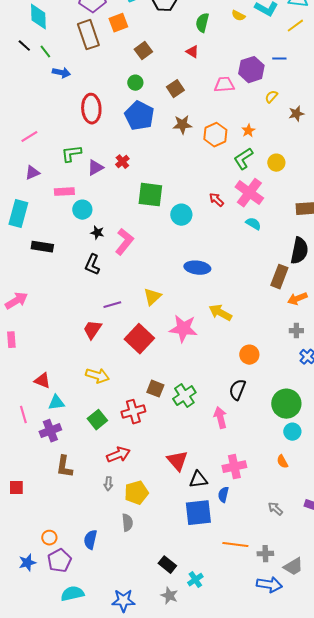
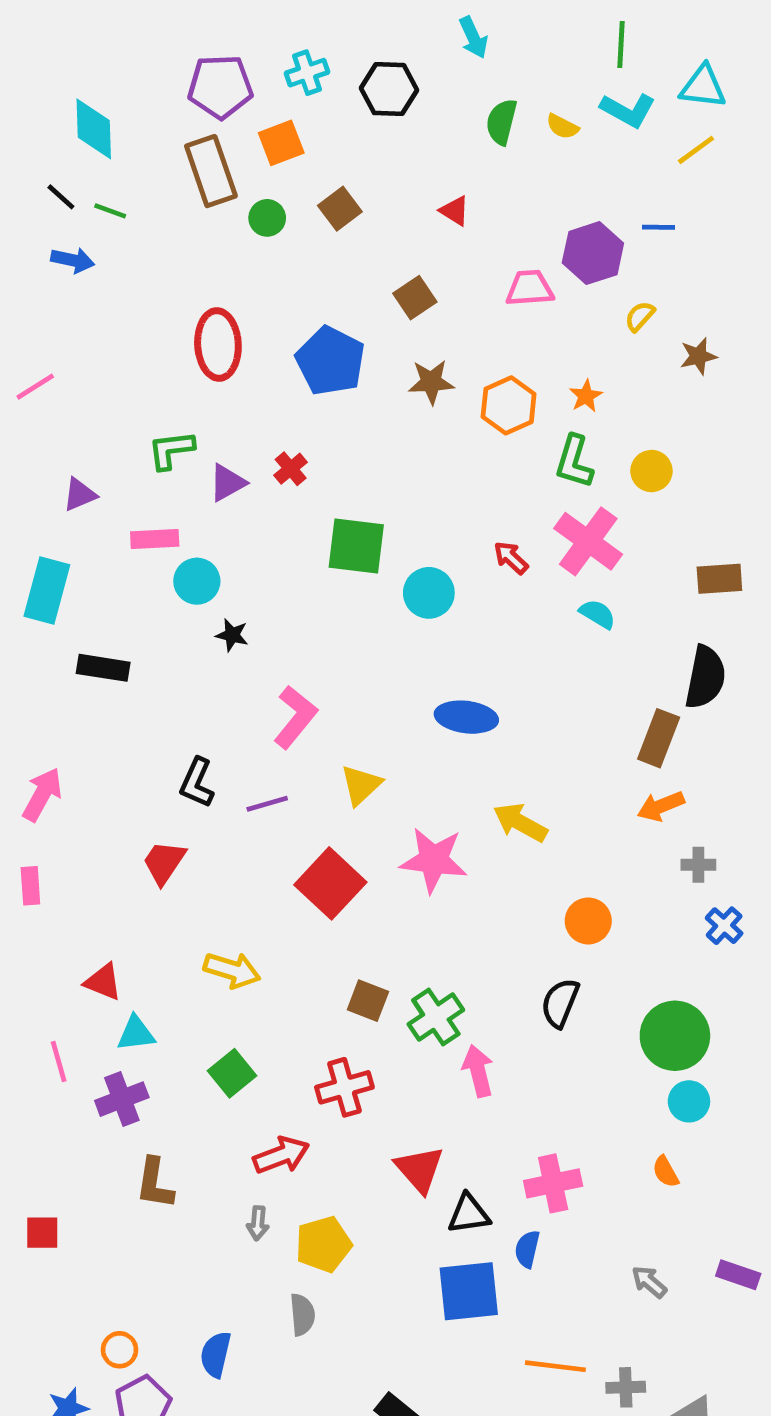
green semicircle: (202, 23) -> (501, 122), moved
green line: (45, 52) -> (110, 211), turned -32
blue arrow: (61, 73) -> (73, 260), moved
green circle: (135, 83) -> (267, 218), moved
pink line: (29, 137) -> (35, 387), moved
green L-shape: (243, 159) -> (574, 462), turned -40
pink L-shape: (124, 242) -> (295, 717), moved
black L-shape: (92, 265) -> (197, 783), moved
orange arrow: (297, 299) -> (661, 806), moved
pink arrow: (16, 301) -> (42, 794), turned -30
red trapezoid: (92, 330) -> (164, 862), moved
red cross: (133, 412) -> (344, 1087), moved
pink arrow: (220, 418) -> (478, 1071), moved

